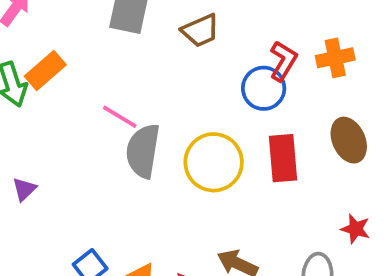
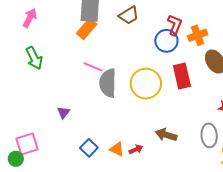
orange cross: (335, 58) -> (198, 35), moved
orange rectangle: (45, 70) -> (87, 29), moved
purple triangle: (24, 189) -> (63, 112), moved

